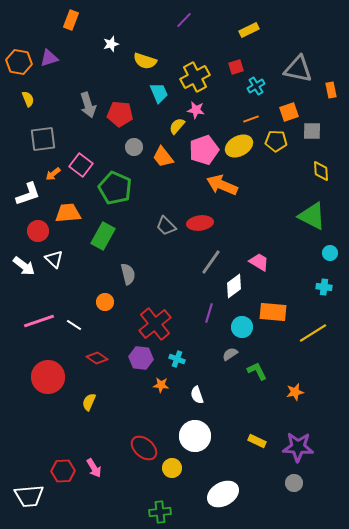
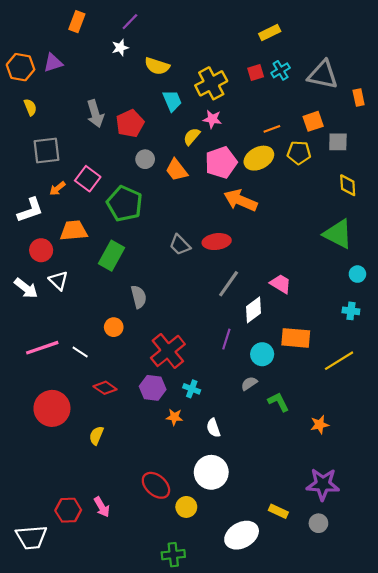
purple line: (184, 20) -> (130, 22), moved
cyan cross: (256, 86) -> (281, 70), moved
red pentagon: (120, 114) -> (130, 123), turned -30
yellow rectangle: (257, 441) -> (278, 511), moved

